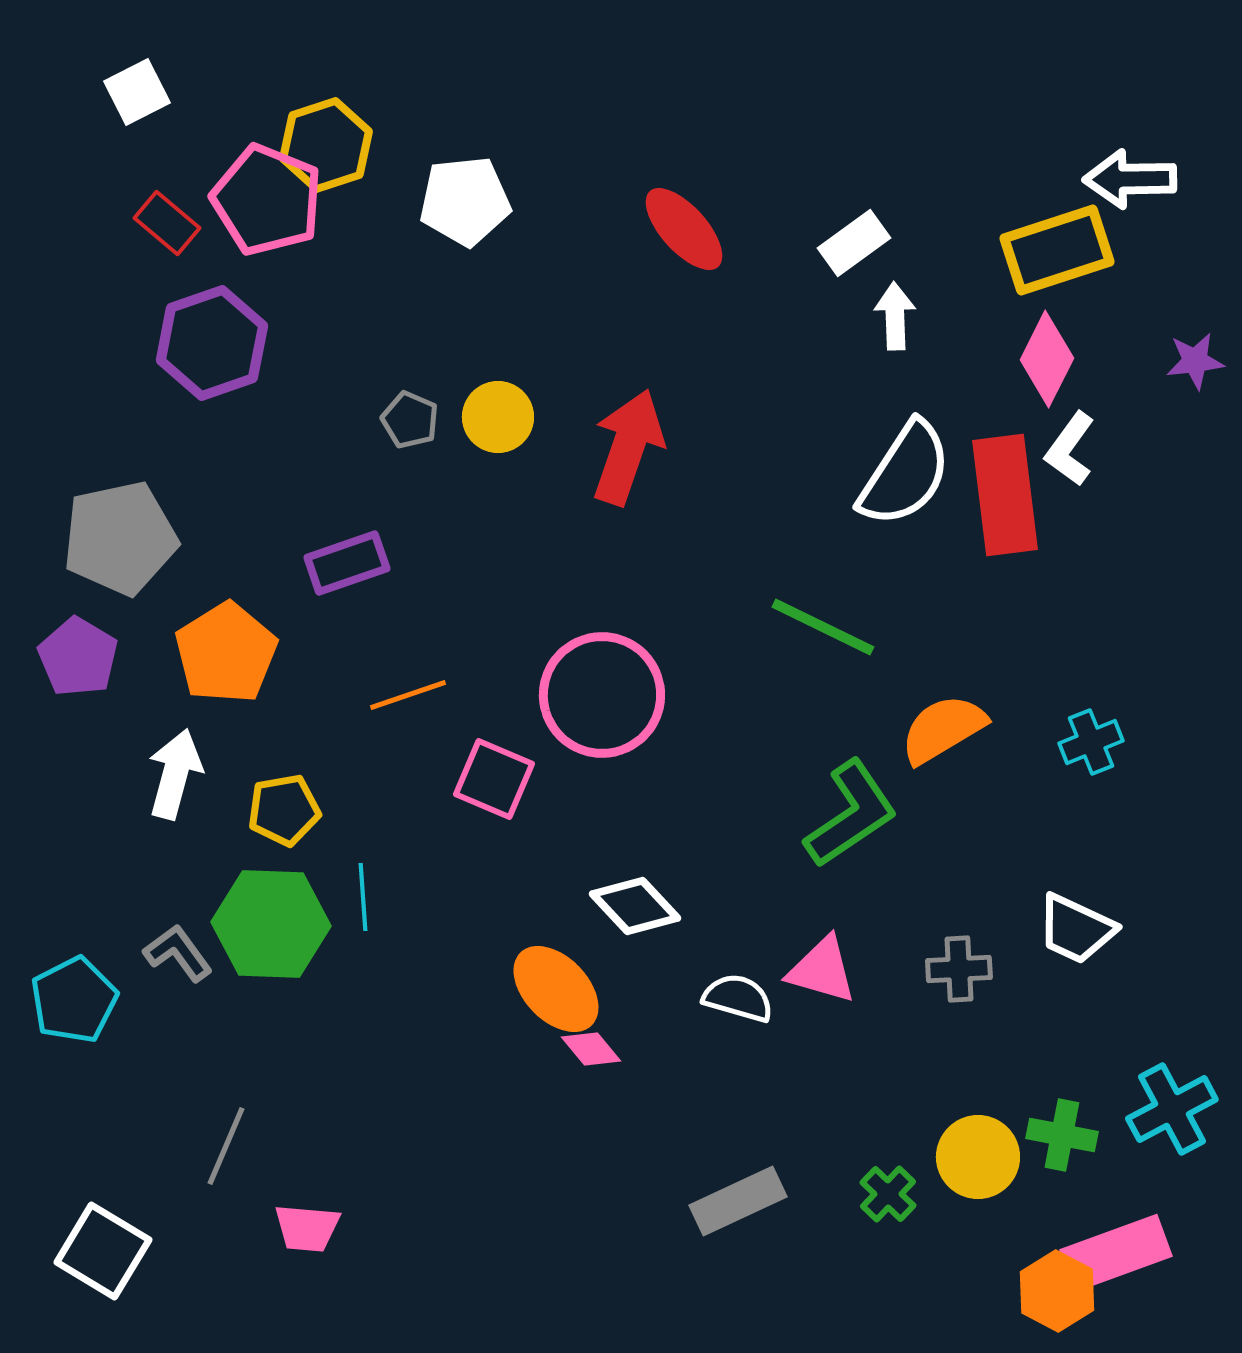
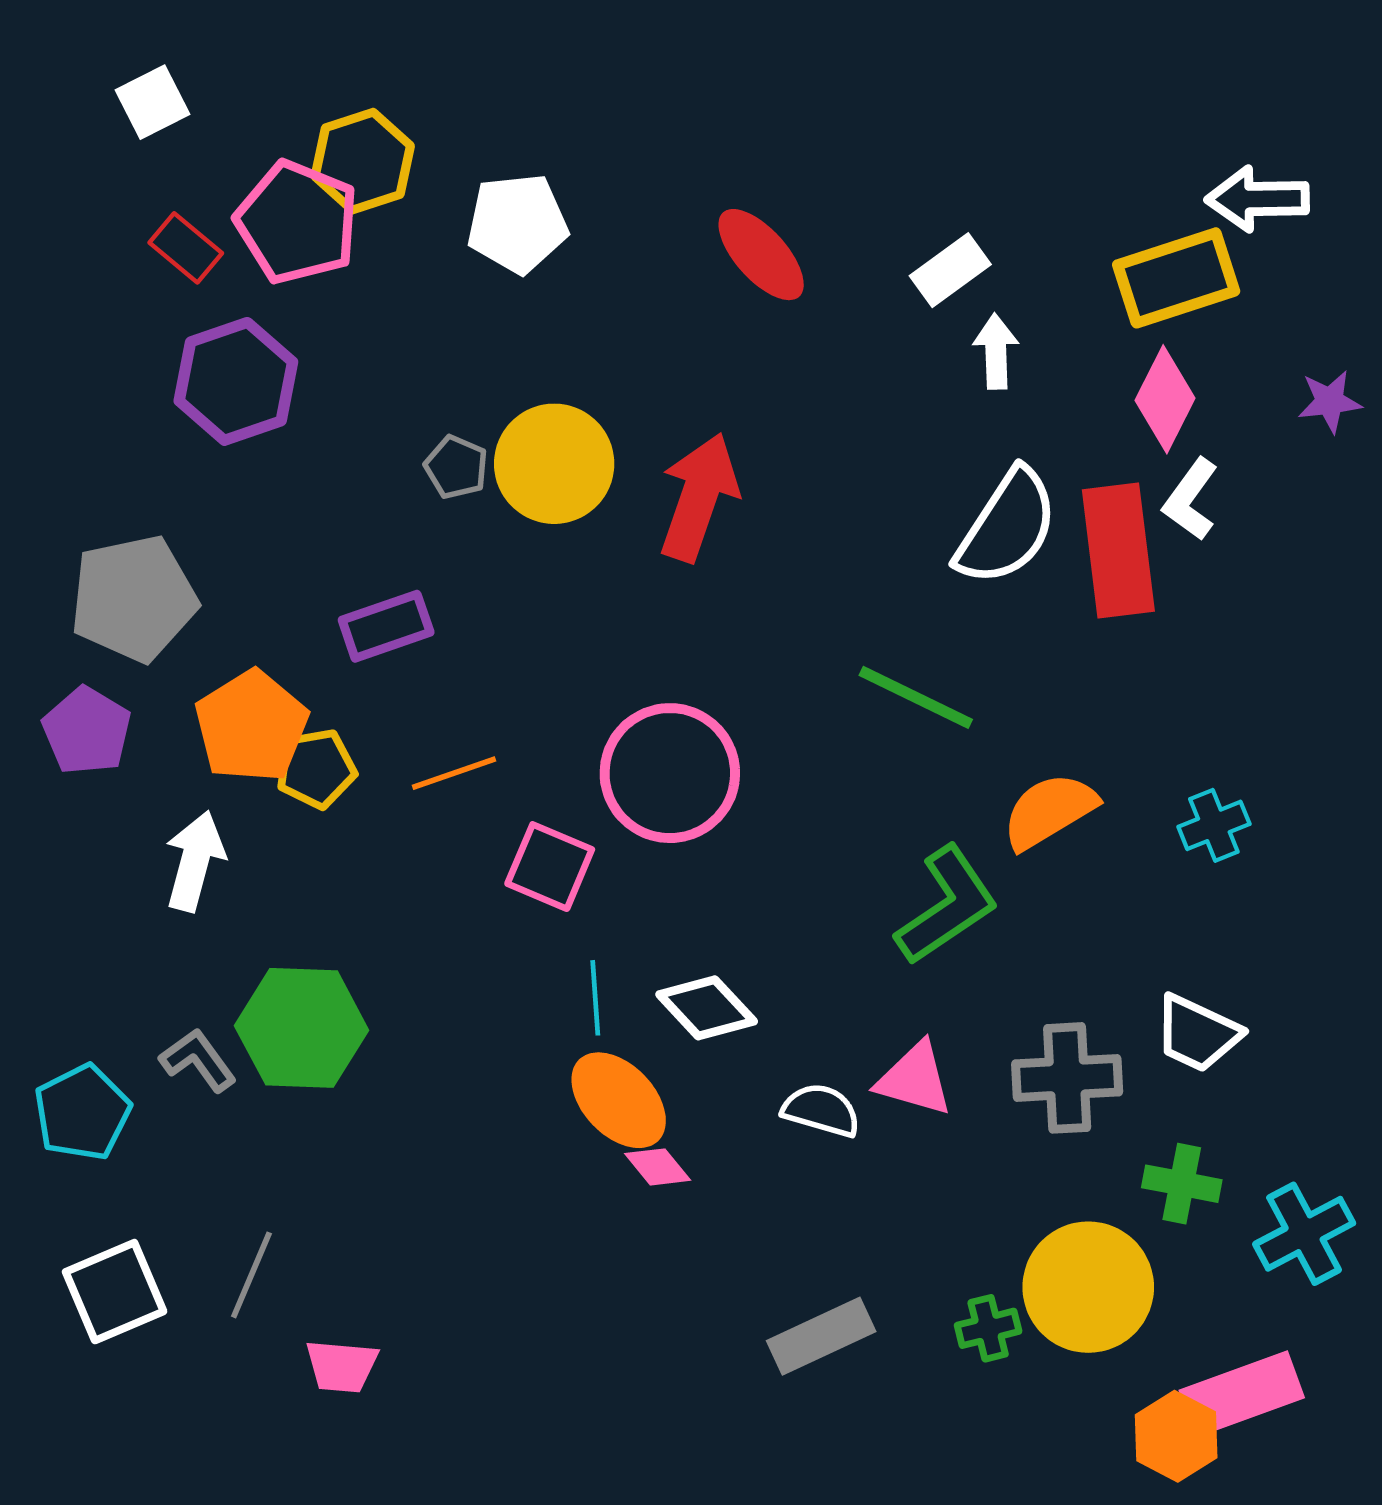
yellow circle: (498, 417) -> (554, 464), size x1.5
yellow pentagon: (284, 810) -> (316, 769), moved
cyan line: (363, 897) -> (595, 998), moved
gray cross: (959, 969) -> (1067, 1078), size x1.5
green cross: (1062, 1135) -> (1182, 1184), moved
yellow circle: (978, 1157) -> (1088, 1287), size x1.4
green cross: (888, 1194) -> (988, 1328), turned 32
white square: (103, 1251) -> (115, 1292), moved, turned 36

